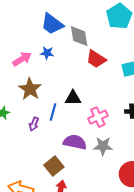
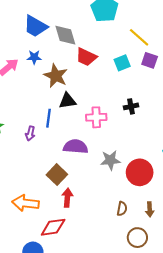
brown star: (30, 89) -> (56, 76), moved
pink cross: (98, 117) -> (96, 117), turned 30
gray star: (103, 146) -> (110, 160), moved

